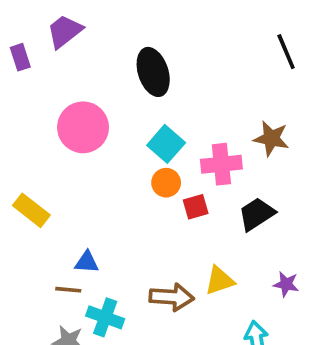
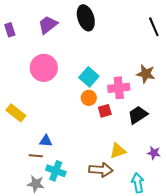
purple trapezoid: (65, 31) -> (48, 25), moved
black ellipse: (153, 72) -> (86, 18), moved
brown arrow: (172, 297) -> (101, 170), moved

